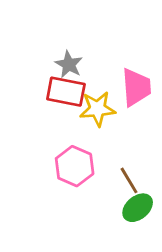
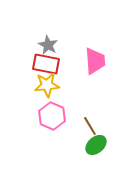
yellow star: (97, 109) -> (47, 85), moved

